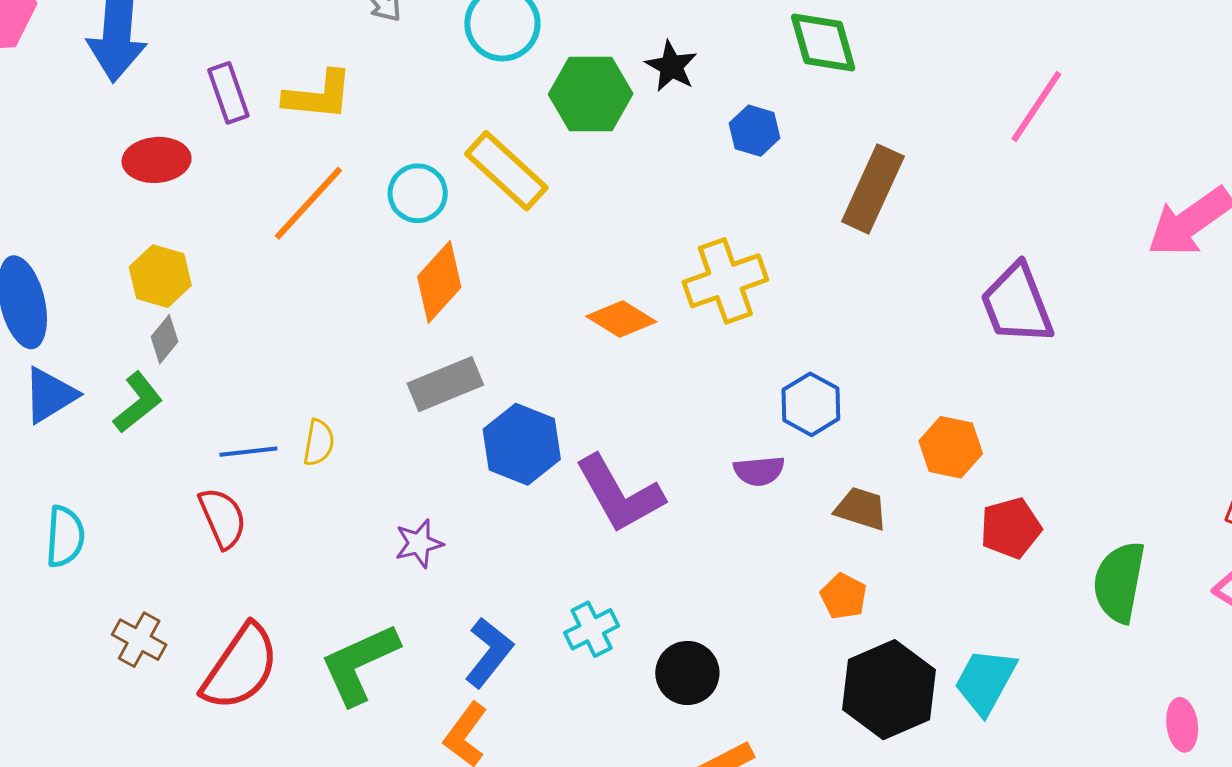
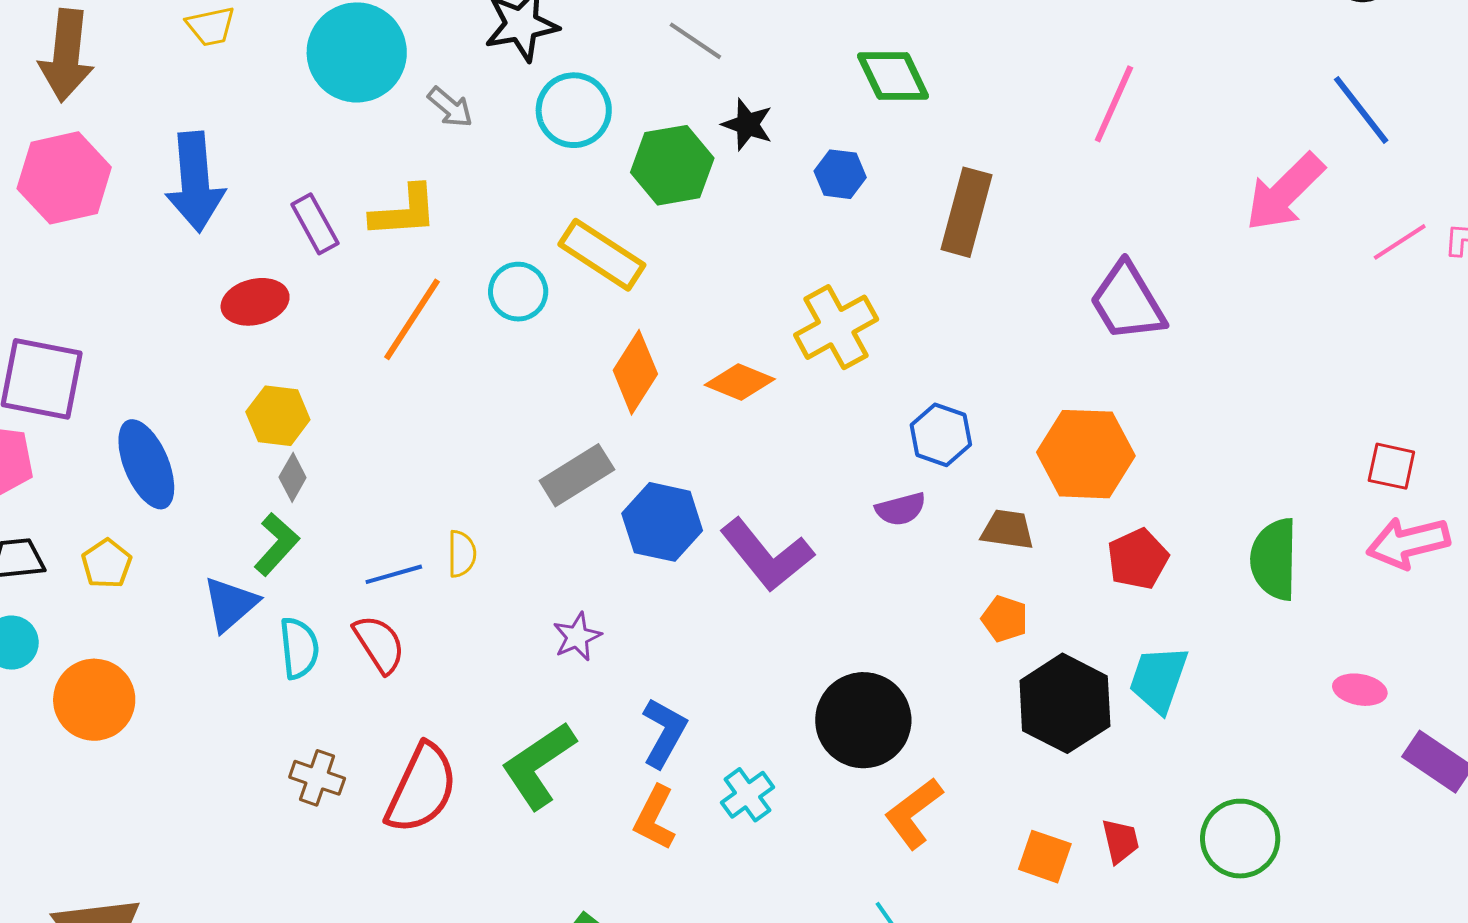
orange diamond: (439, 282) -> (635, 372), moved
blue triangle: (50, 395) -> (230, 604), moved
orange hexagon: (951, 447) -> (1086, 454), size x1.5
red pentagon: (1011, 528) -> (1138, 559), moved
cyan semicircle: (65, 537) -> (299, 648), moved
cyan cross: (592, 629) -> (747, 795), moved
black circle: (687, 673) -> (863, 720), size x1.5
pink ellipse: (1182, 725) -> (1360, 690), turned -63

